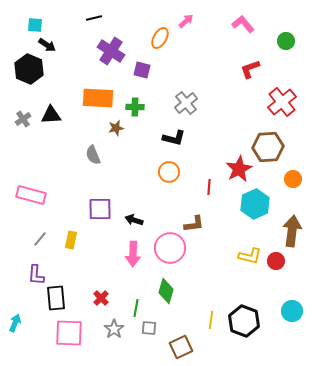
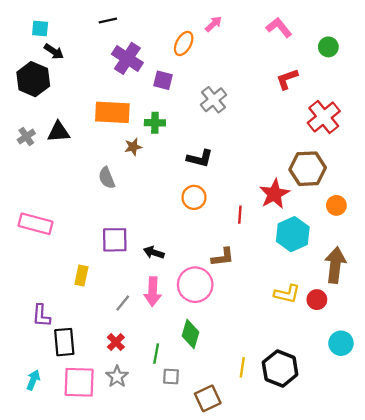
gray cross: (186, 103) -> (214, 100), moved
gray line: (40, 239) -> (123, 303), moved
cyan circle: (292, 311) -> (341, 343), moved
cyan arrow: (15, 323) -> (33, 380), moved
gray star: (114, 329) -> (117, 377), moved

